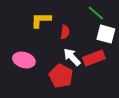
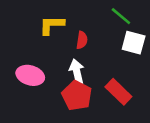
white arrow: (72, 57) -> (77, 72), moved, turned 30
red rectangle: (94, 58) -> (118, 92), moved, turned 65

